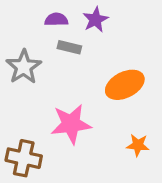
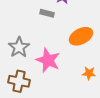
gray star: (24, 67) -> (19, 47), moved
pink star: (71, 124) -> (48, 60), turned 30

